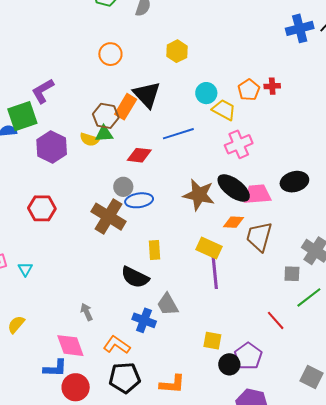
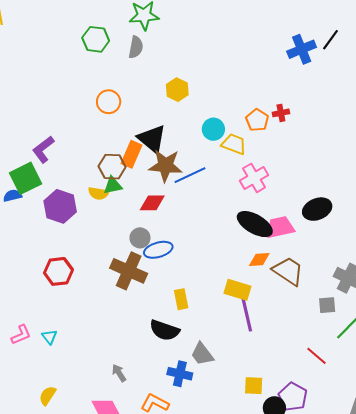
brown star: (199, 195) -> (166, 166), moved
brown trapezoid: (259, 237) -> (288, 271), turned 116

